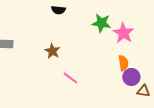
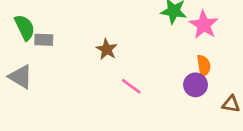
purple circle: (131, 77) -> (196, 85), moved

